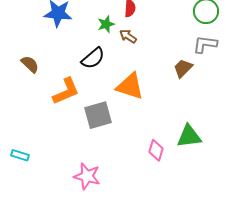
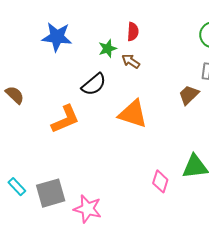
brown semicircle: (30, 64) -> (15, 95), moved
gray square: (98, 115) -> (51, 193), moved
cyan rectangle: (20, 155) -> (17, 187), turned 30

